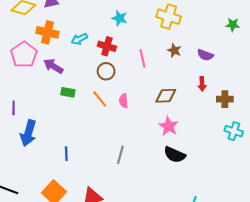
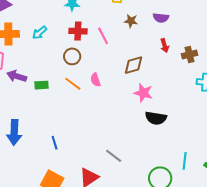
red cross: (107, 46) -> (78, 31), moved
purple arrow: (53, 66) -> (17, 76), moved
gray line: (120, 155) -> (114, 156), moved, turned -54

